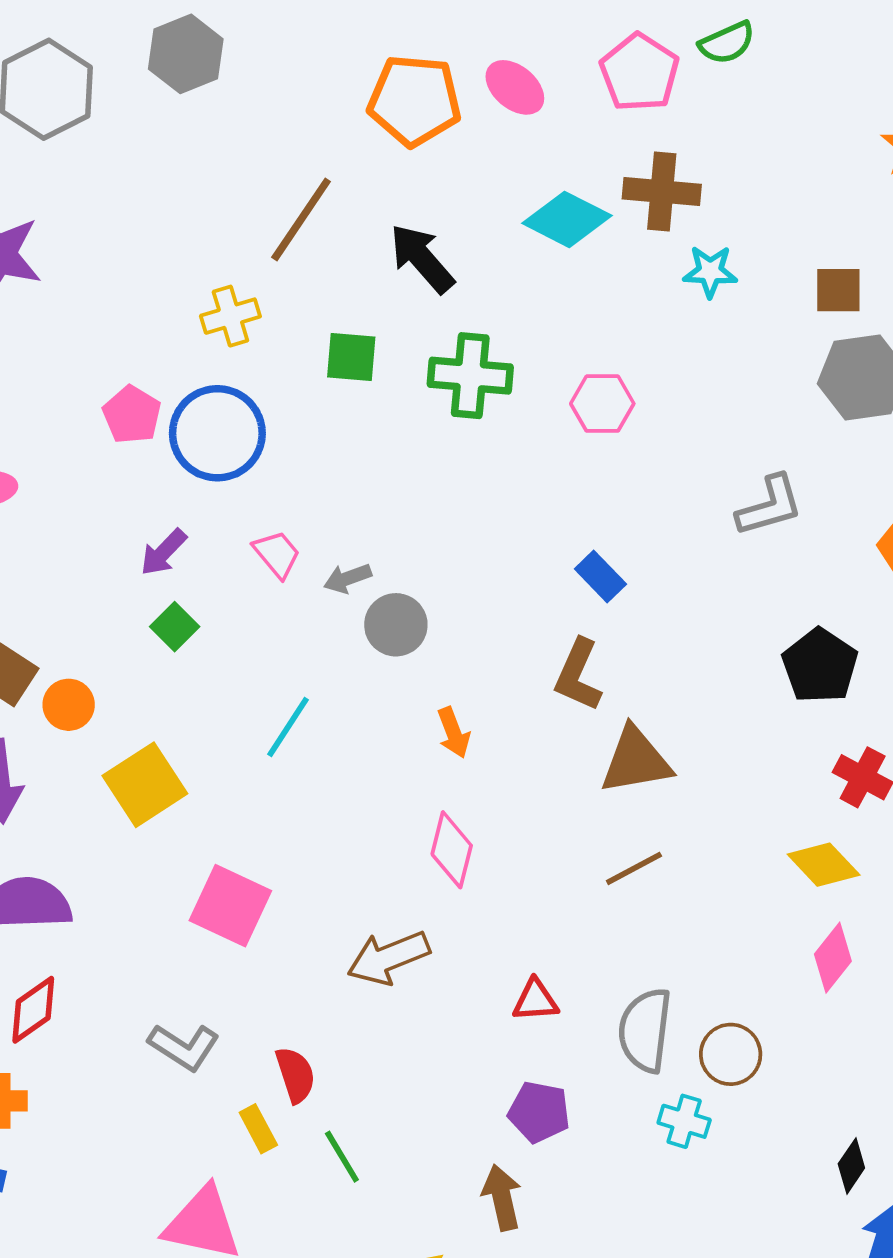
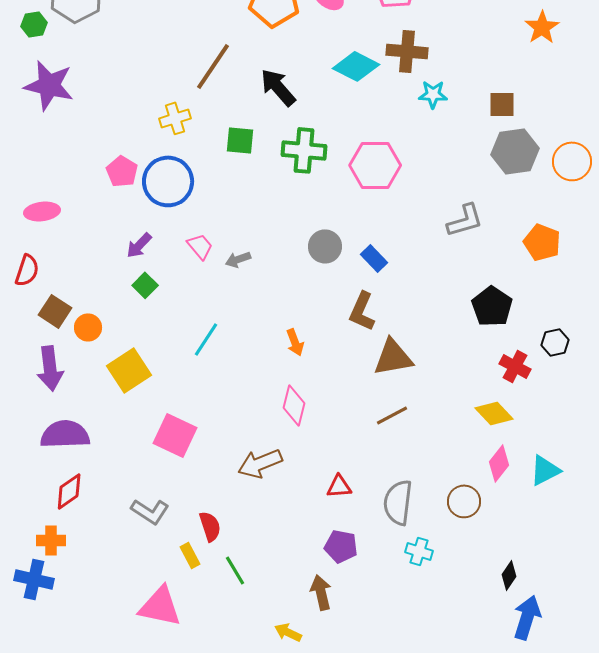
pink hexagon: (602, 404) -> (375, 165), size x1.5
gray circle: (396, 625) -> (325, 246), moved
brown circle: (731, 1054) -> (464, 501), moved

